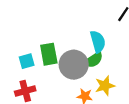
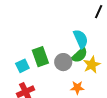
gray circle: (74, 65) -> (63, 62), size x0.7
yellow star: (105, 86) -> (92, 65), moved

